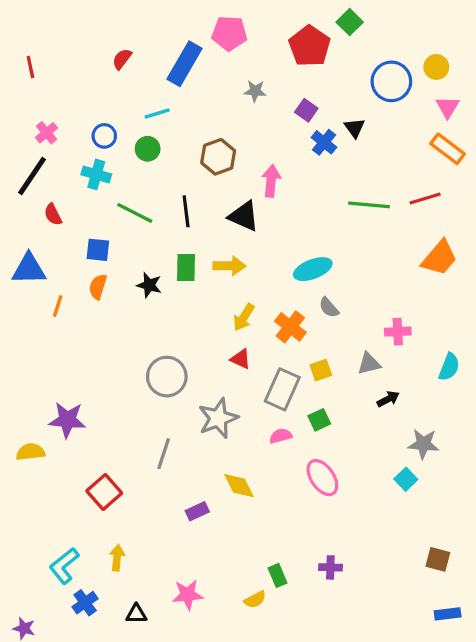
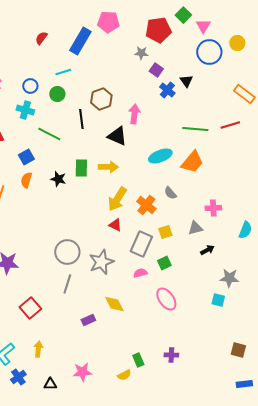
red pentagon: (310, 46) -> (158, 30), turned 30
gray star: (255, 91) -> (141, 53), moved
pink triangle: (448, 107) -> (203, 26), moved
black line: (186, 211) -> (81, 119), moved
blue square: (98, 250) -> (26, 157), turned -35
orange trapezoid: (439, 258) -> (192, 162), moved
cyan ellipse: (313, 269) -> (160, 156), moved
yellow arrow: (244, 317) -> (117, 199), size x1.4
gray circle: (167, 377) -> (67, 252), moved
cyan square: (406, 479) -> (218, 300), turned -32

